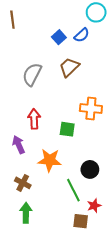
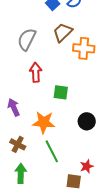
orange cross: (91, 108) -> (84, 48), moved
red arrow: (34, 119) -> (36, 72), moved
black circle: (90, 169) -> (87, 121), moved
green line: (73, 190) -> (52, 151), moved

